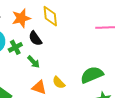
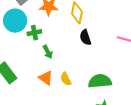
black semicircle: (35, 38) -> (85, 37), moved

